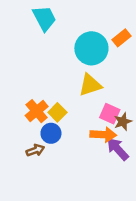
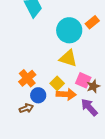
yellow triangle: (90, 85) -> (68, 58), turned 36
yellow square: (57, 112) -> (57, 83), moved
orange arrow: (103, 135) -> (66, 94), moved

